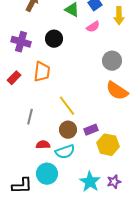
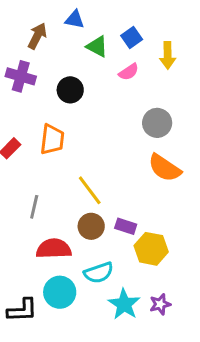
purple cross: (21, 42) -> (21, 76), moved
purple rectangle: (91, 130) -> (126, 226), turned 40
red semicircle: (43, 145) -> (54, 249), size x1.6
cyan semicircle: (65, 152) -> (99, 273), moved

